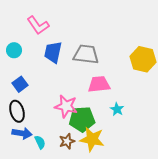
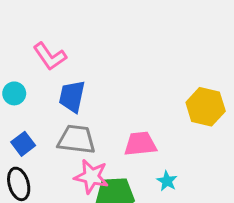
gray trapezoid: (86, 54) -> (76, 139), moved

